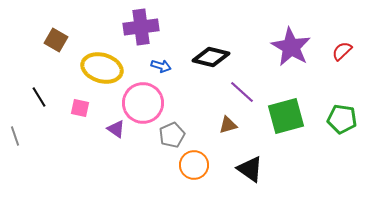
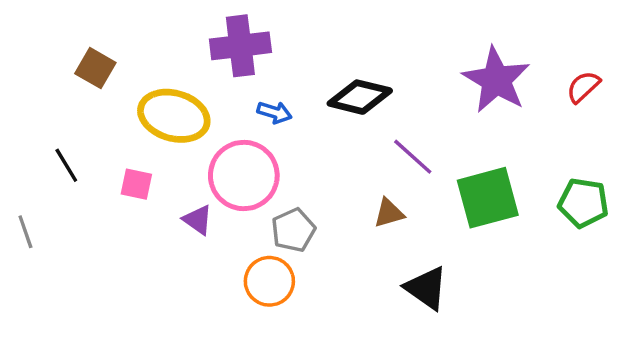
orange circle: (194, 165) -> (269, 281), moved

